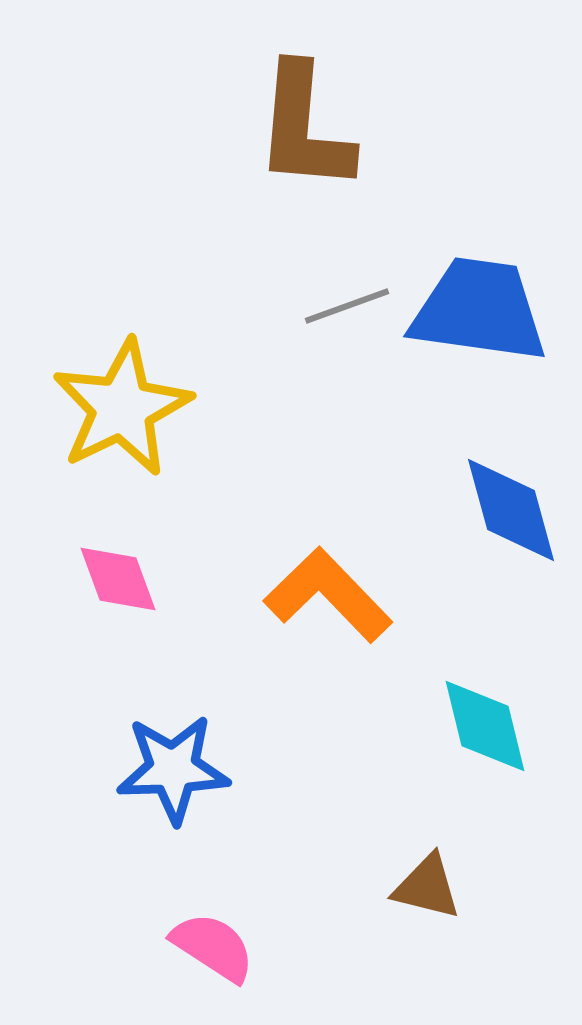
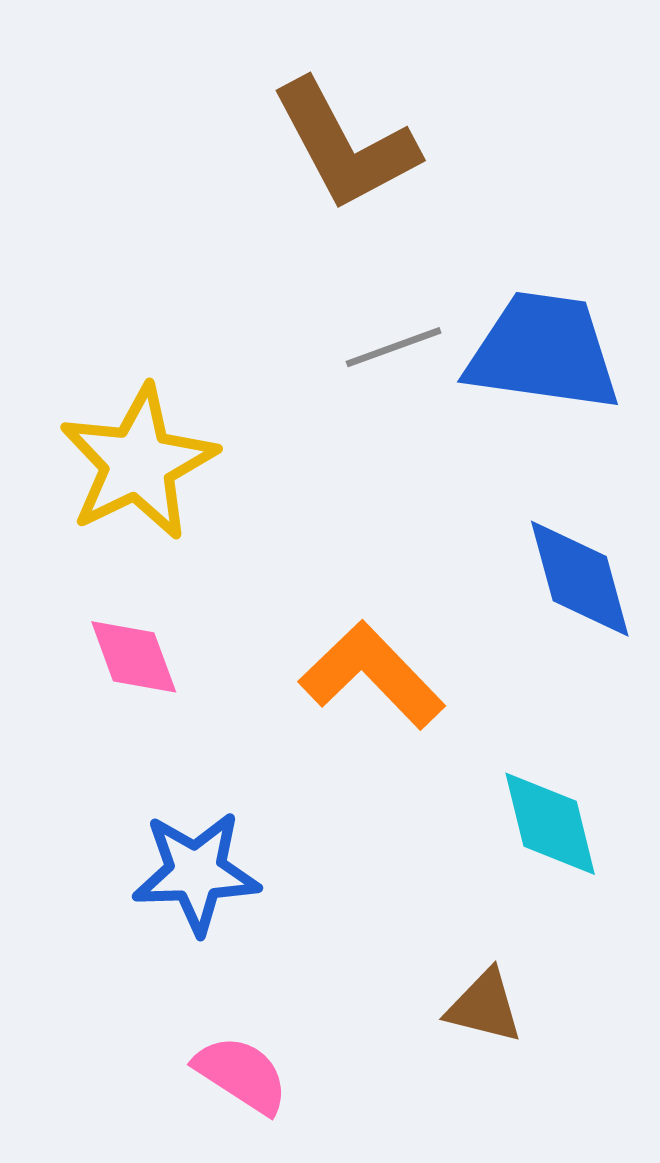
brown L-shape: (304, 128) -> (345, 145), turned -33

